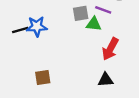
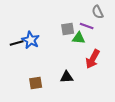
blue star: (37, 26) -> (31, 40), turned 30
black triangle: (106, 80) -> (67, 77), moved

